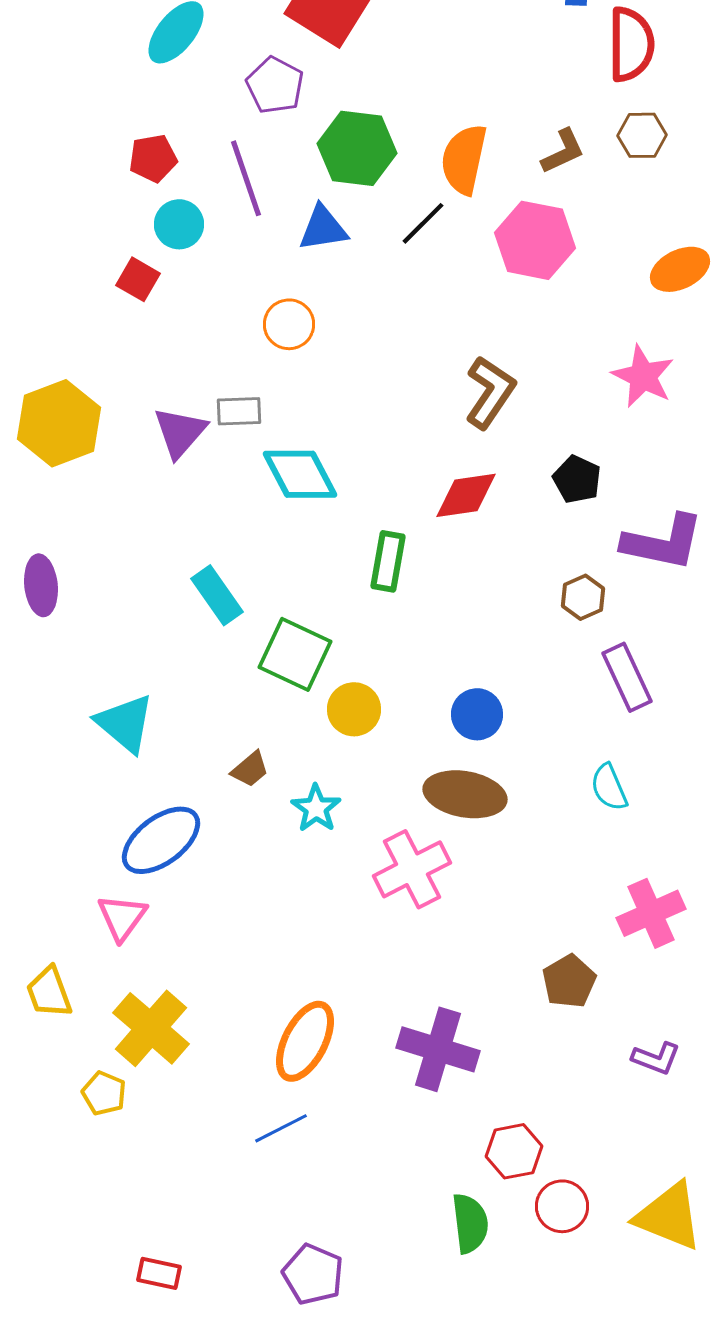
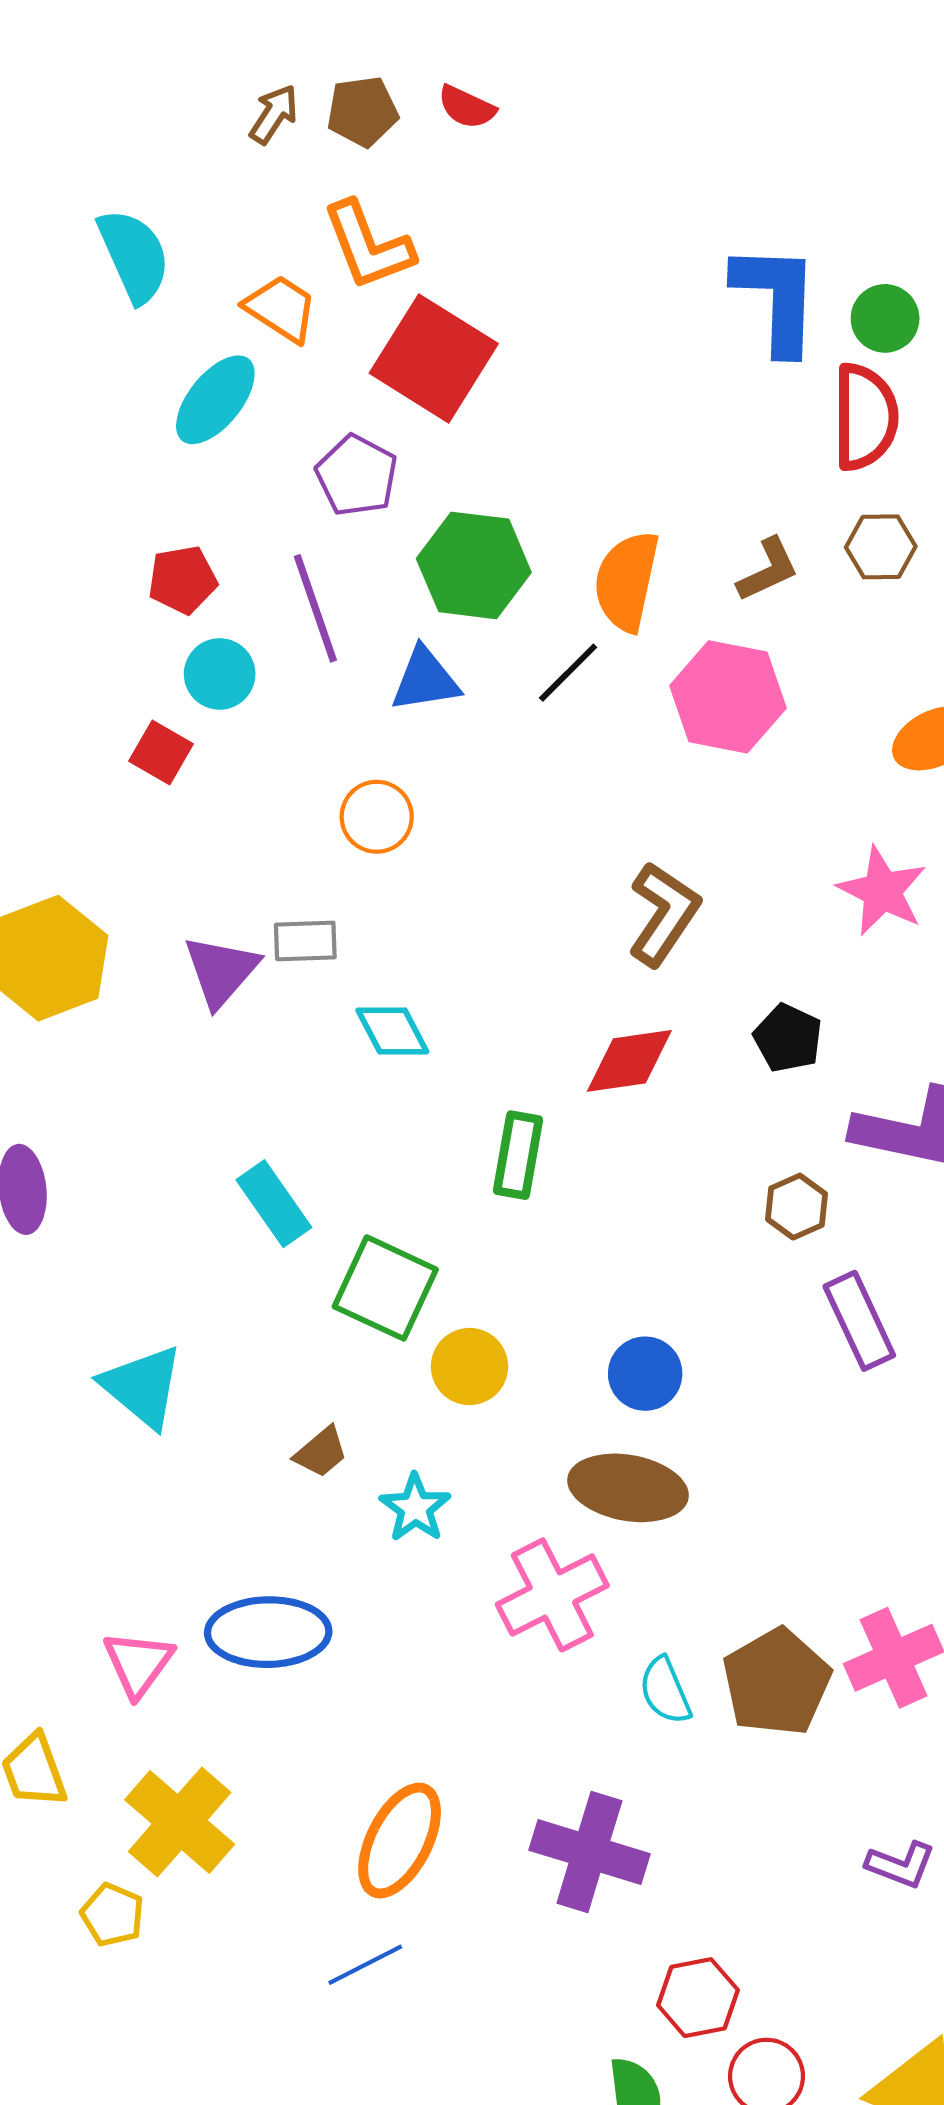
cyan diamond: (300, 474) -> (392, 1031), size x0.7
cyan semicircle: (609, 787) -> (665, 1691), moved
blue ellipse: (161, 840) -> (268, 1632), moved, turned 36
brown pentagon: (569, 981) -> (776, 1682), moved, size x1.4

